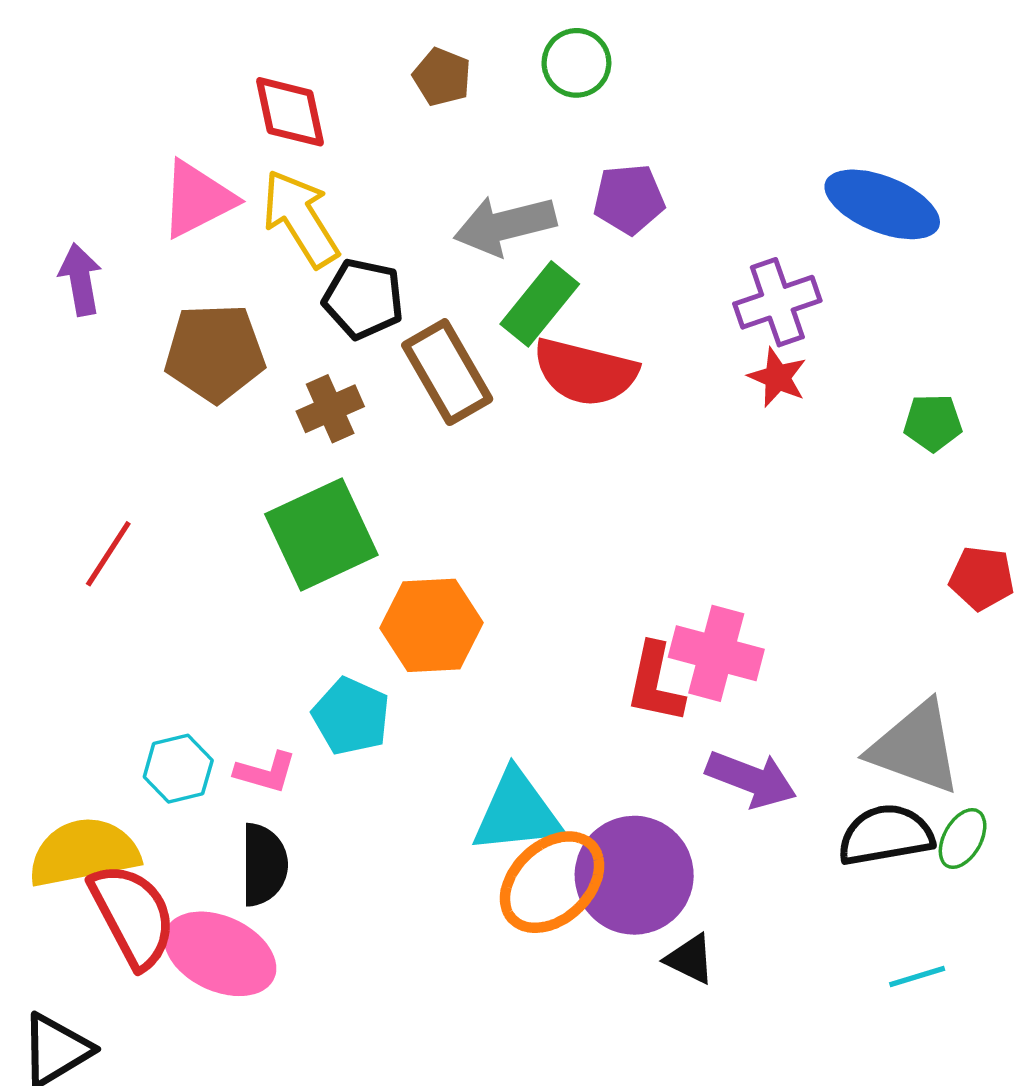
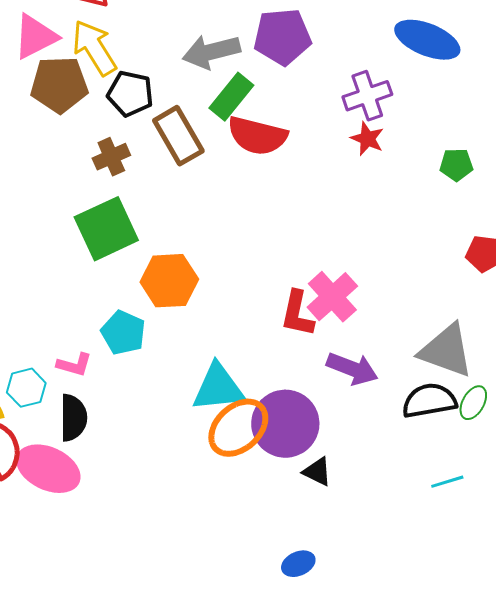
purple pentagon: (629, 199) -> (282, 37), size x1.4
brown pentagon: (215, 353) -> (59, 85), moved
pink cross: (716, 653) -> (332, 297), turned 33
cyan hexagon: (178, 769) -> (26, 388), moved

